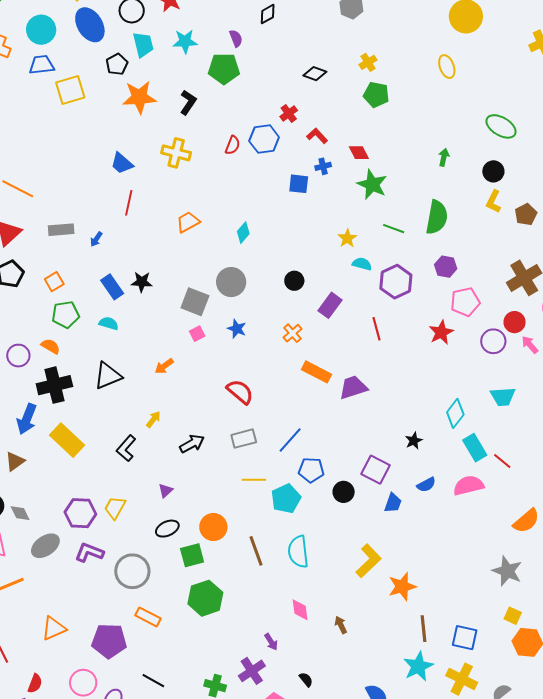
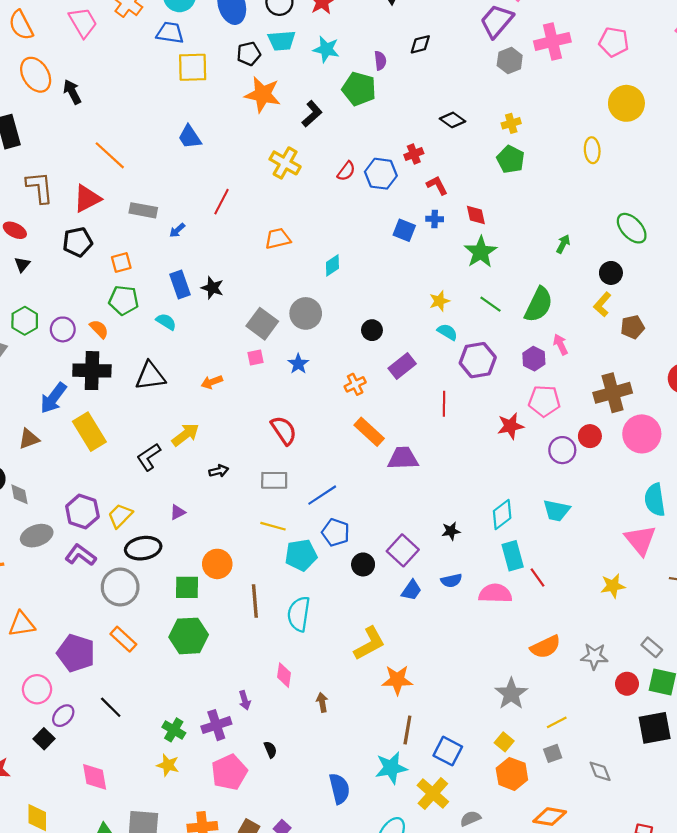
cyan trapezoid: (143, 45) -> (282, 41), turned 84
blue trapezoid: (122, 163) -> (190, 137), moved
pink arrow: (530, 345) -> (560, 344), moved
yellow arrow: (153, 419) -> (185, 435), size x1.5
black arrow: (192, 444) -> (219, 471), size x0.7
black ellipse: (167, 529) -> (143, 548), moved, size x1.4

